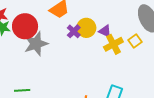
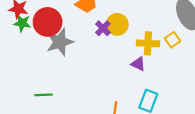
purple triangle: (105, 31) -> (138, 64), moved
yellow cross: (113, 44) -> (148, 43), turned 30

